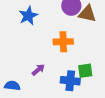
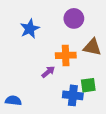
brown triangle: (87, 14) -> (92, 47), moved
purple arrow: (38, 70) -> (48, 72), moved

